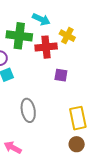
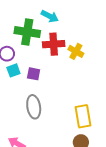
yellow cross: (67, 36) -> (76, 51), moved
purple square: (61, 75) -> (34, 74), moved

